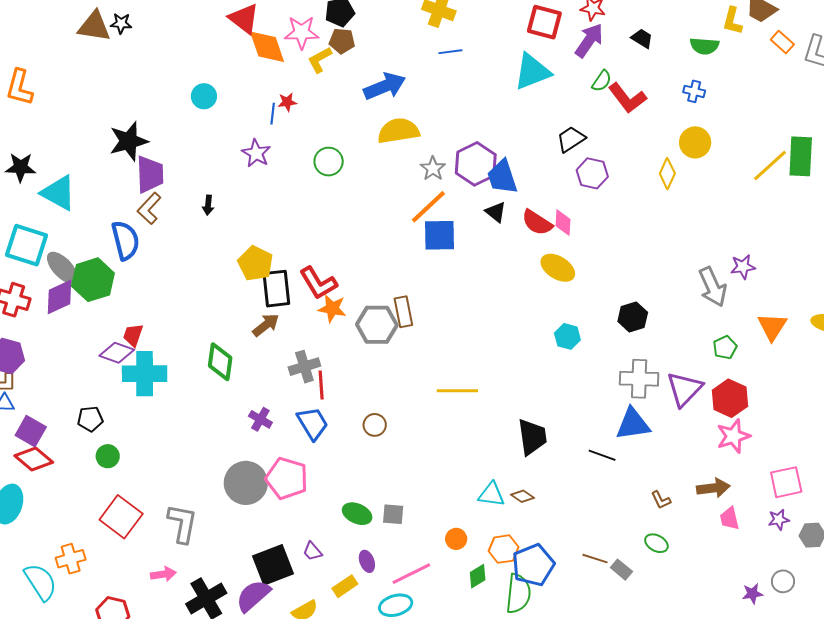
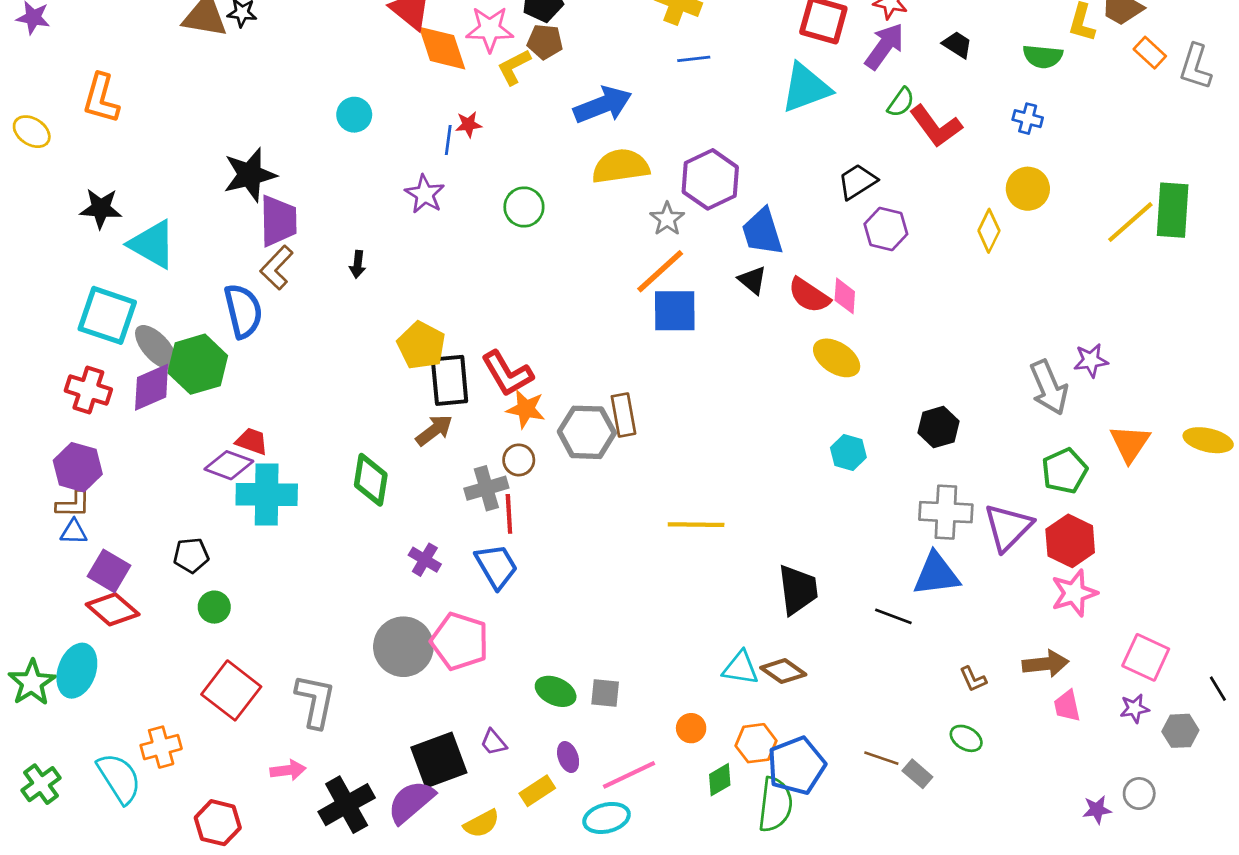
purple hexagon: (476, 164) -> (710, 179), moved
red trapezoid: (133, 335) -> (252, 441), turned 90
green pentagon: (725, 347) -> (1065, 471), size x1.4
brown circle: (375, 425) -> (519, 460), moved
pink square: (786, 482) -> (1146, 657), turned 36
brown diamond: (523, 496) -> (783, 671), size x1.4

